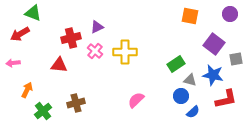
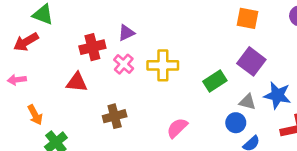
purple square: (214, 44) -> (251, 61), moved
green rectangle: (176, 64) -> (215, 81), moved
orange arrow: (27, 90) -> (35, 115), turned 126
brown cross: (76, 103) -> (115, 116), moved

